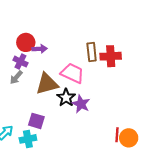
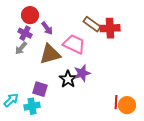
purple arrow: (40, 49) -> (47, 28), moved, turned 56
brown rectangle: (92, 52) -> (92, 24), turned -48
black star: (66, 98) -> (68, 79), moved
purple star: (81, 104) -> (82, 73), turned 30

